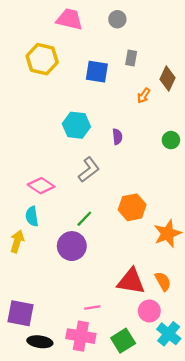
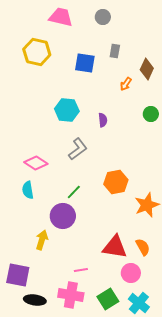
green circle: (171, 140) -> (151, 114), moved
yellow arrow: (17, 241) -> (42, 240), moved
cyan cross: (169, 334) -> (139, 303), moved

